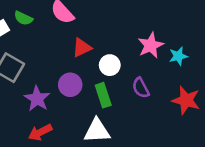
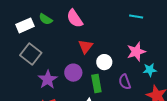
red triangle: (82, 48) -> (85, 46), turned -35
cyan star: (178, 56) -> (150, 70), moved

